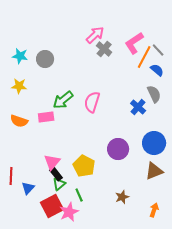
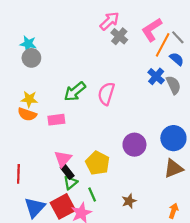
gray circle: (45, 59) -> (31, 58), moved
yellow star: (19, 86) -> (29, 99), moved
blue cross: (138, 107) -> (156, 76), moved
pink rectangle: (46, 117) -> (56, 120), moved
blue triangle: (28, 188) -> (35, 208), moved, size x1.5
brown star: (122, 197) -> (129, 201), moved

